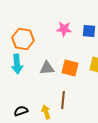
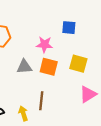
pink star: (64, 29) -> (44, 44), moved

